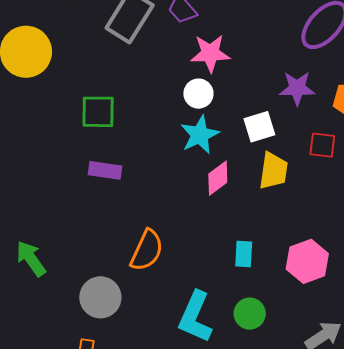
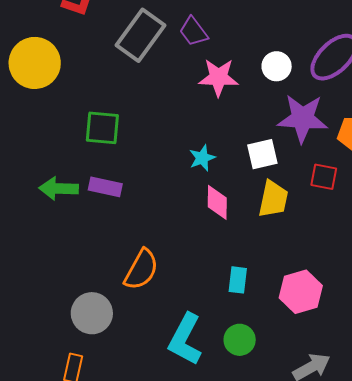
purple star: (297, 88) -> (303, 118), size x1.4
white circle: (198, 94) -> (277, 66), moved
cyan star: (200, 135) -> (202, 158), size x0.7
pink diamond: (218, 178) -> (217, 202), turned -57
green arrow: (31, 259) -> (59, 188), moved, turned -57

